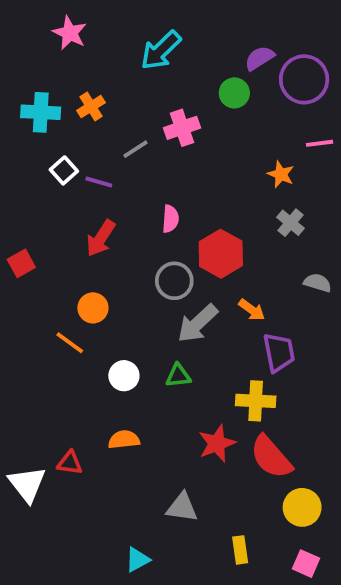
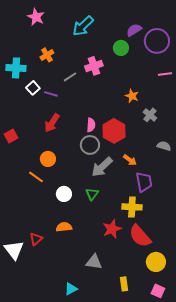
cyan cross: (41, 112) -> (16, 68), moved
orange star: (281, 174) -> (132, 96), moved
pink semicircle: (170, 219) -> (91, 125), moved
green triangle: (178, 376) -> (92, 194), turned -48
red triangle: (70, 463) -> (36, 239), turned -48

